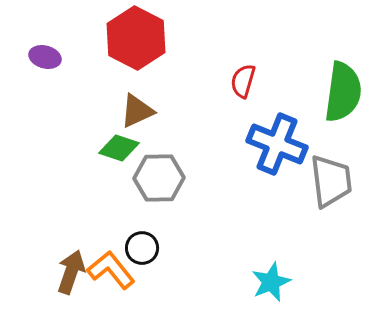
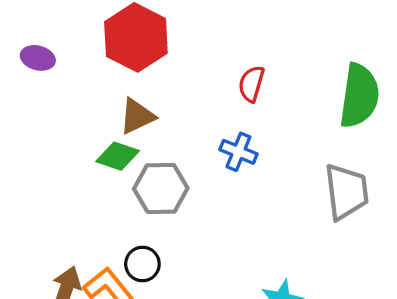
blue cross: (277, 144) -> (238, 152), moved, size x0.6

